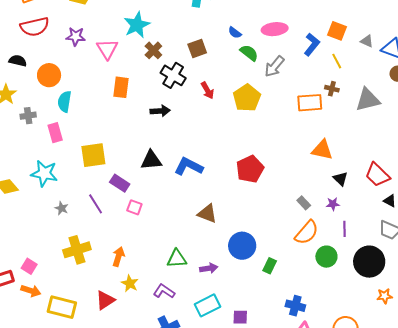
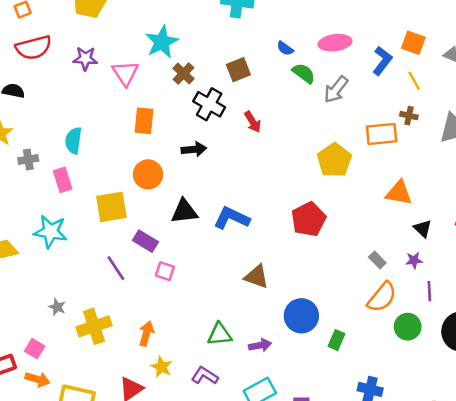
orange circle: (49, 75) -> (148, 174), moved
yellow pentagon: (247, 98) -> (334, 160), moved
gray star: (62, 208) -> (57, 307), moved

